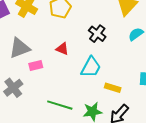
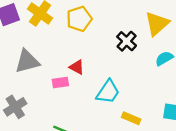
black cross: (97, 34) -> (127, 41), moved
pink rectangle: (36, 66) -> (60, 82), moved

